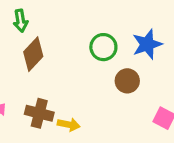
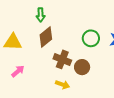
brown circle: (127, 81) -> (82, 67), moved
brown cross: (39, 113) -> (62, 59), moved

